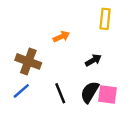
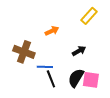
yellow rectangle: (105, 19) -> (89, 16), turned 36
blue line: (21, 91) -> (45, 67), moved, turned 42

